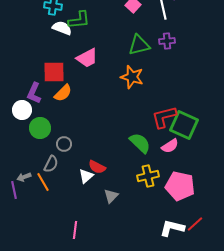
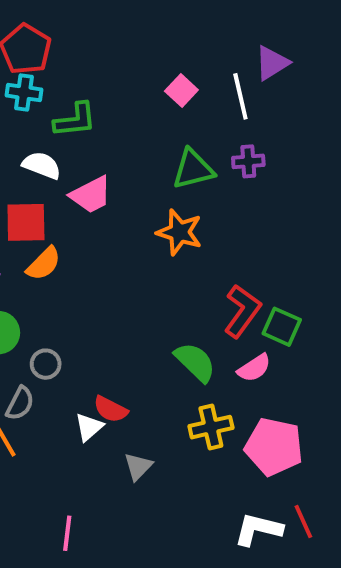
white semicircle: (62, 28) -> (42, 165), moved
red L-shape: (164, 117) -> (242, 311), turned 140
green square: (184, 125) -> (282, 327), size x0.7
red line: (195, 224) -> (303, 521), turned -72

